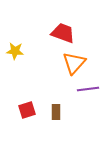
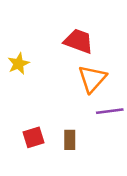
yellow star: (15, 51) -> (18, 64), turned -30

